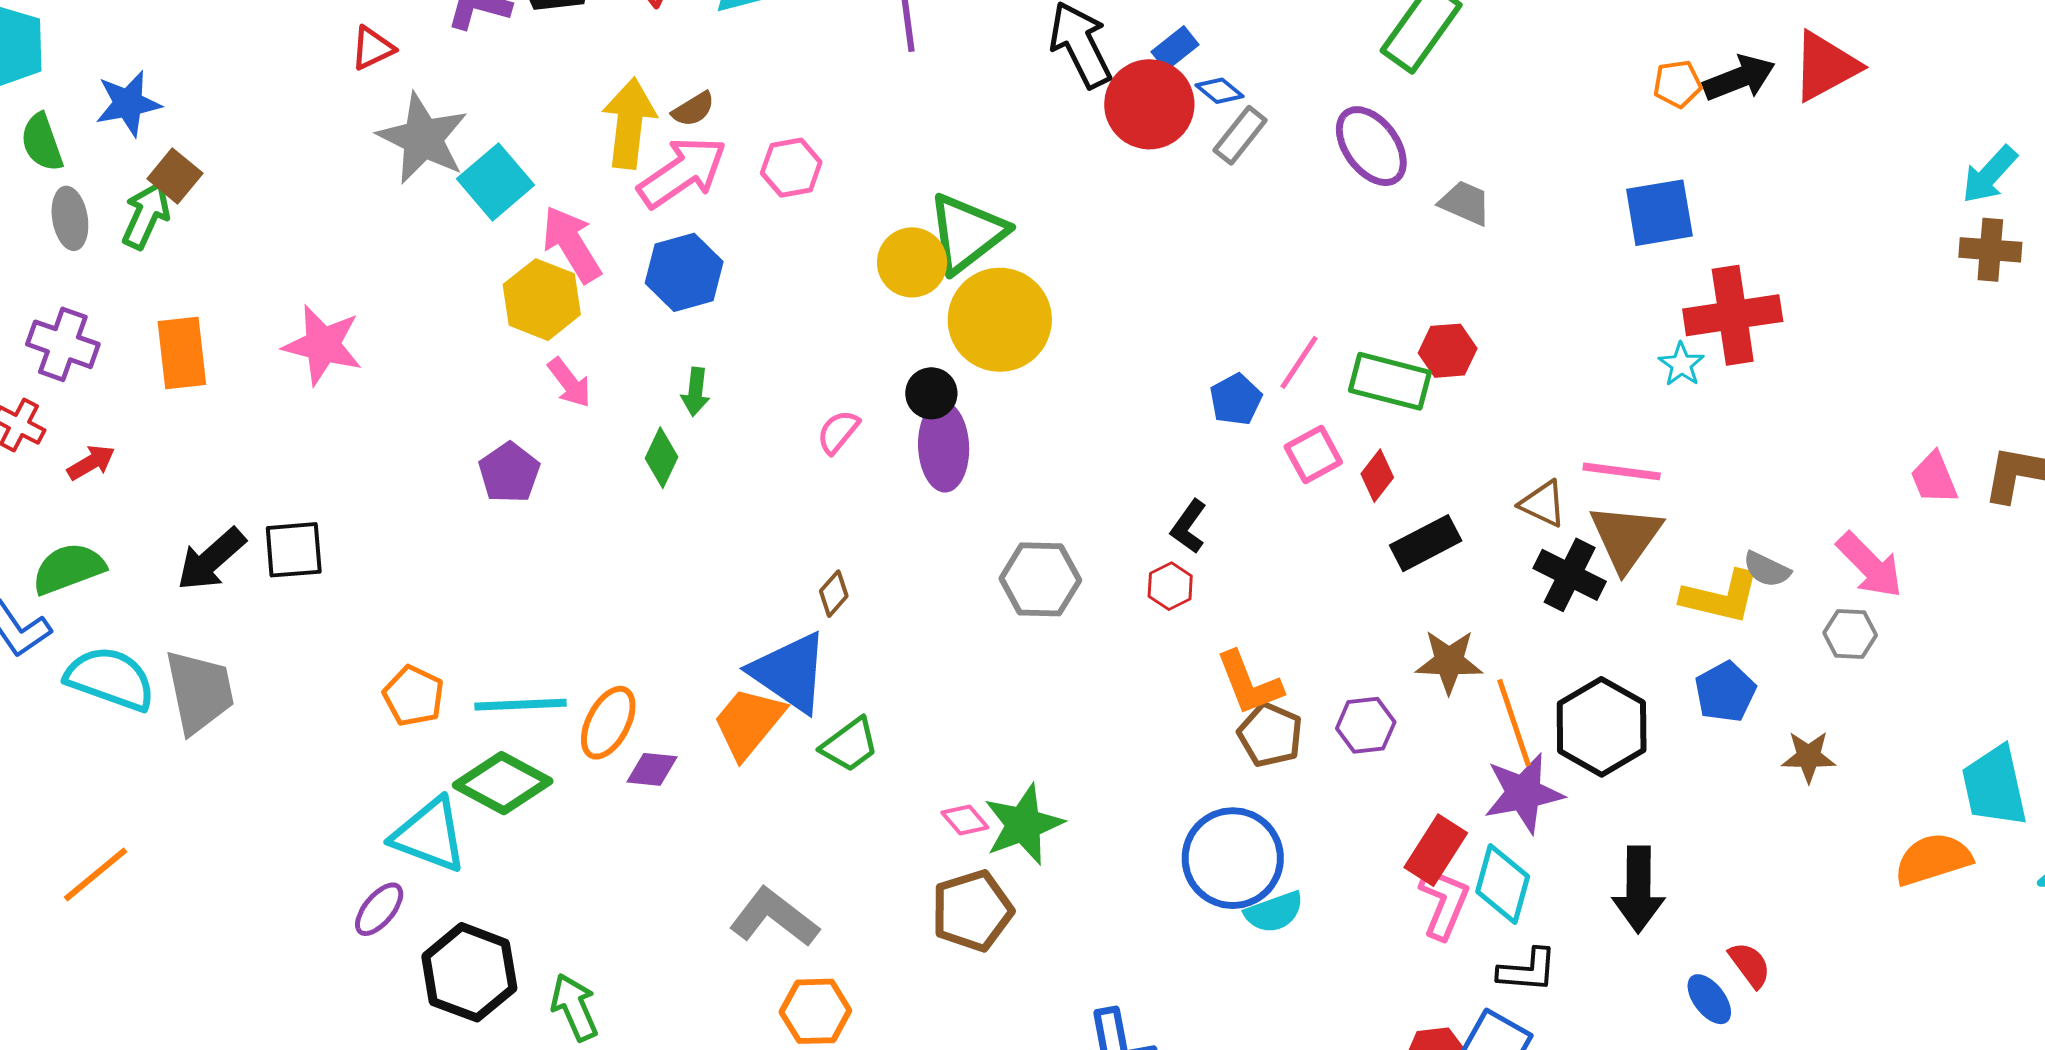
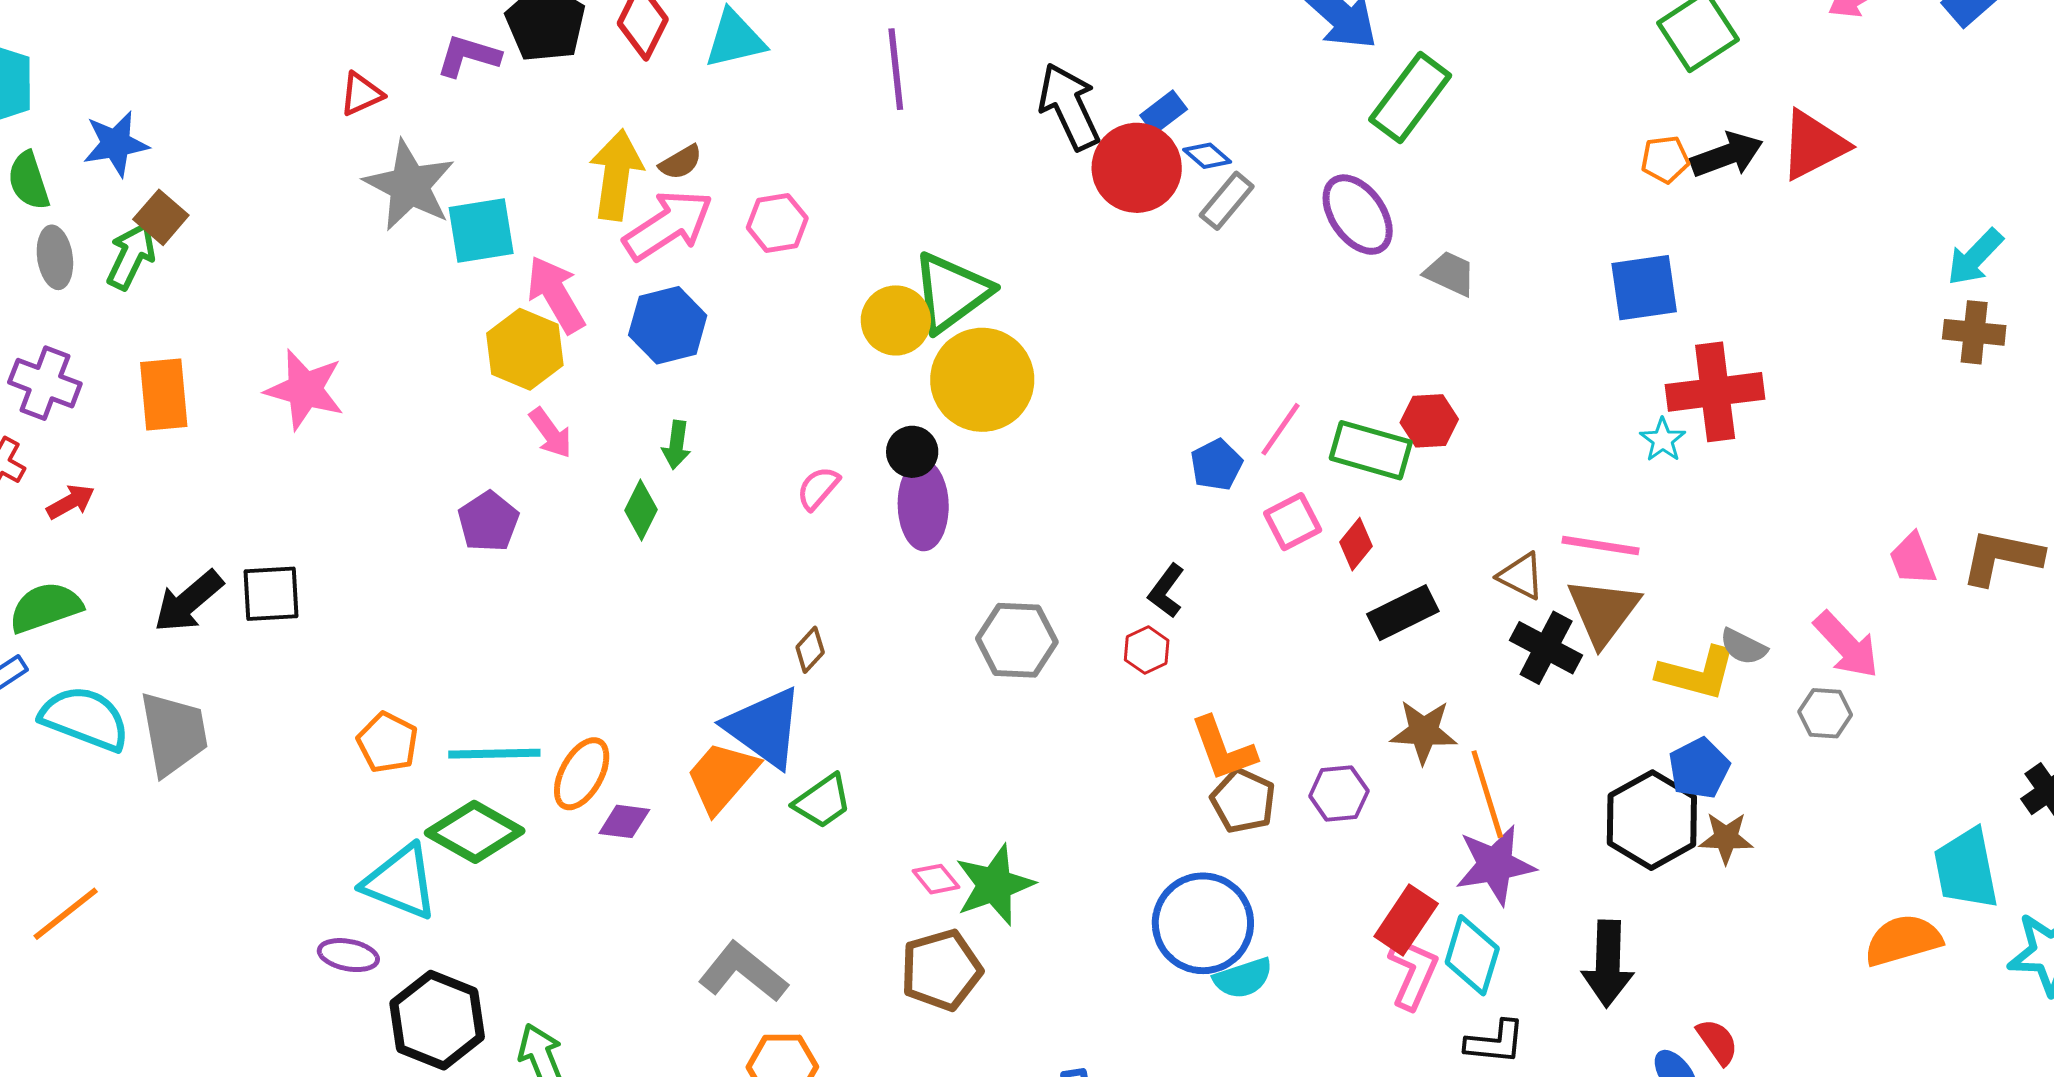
cyan square: (495, 182) -> (481, 231), turned 30
black hexagon: (1602, 727) -> (1652, 820), moved
brown star: (1809, 757) -> (1726, 838), moved
purple ellipse: (379, 909) -> (348, 955), turned 60

